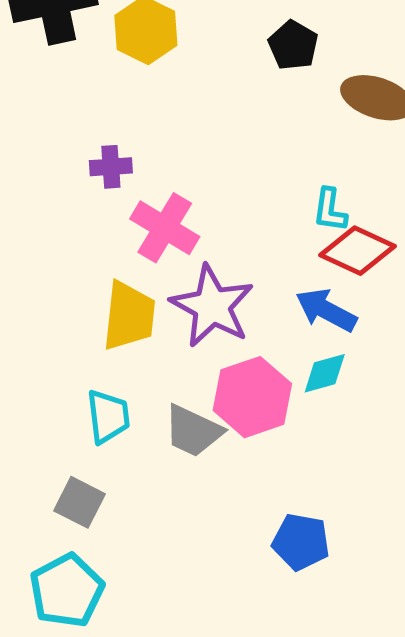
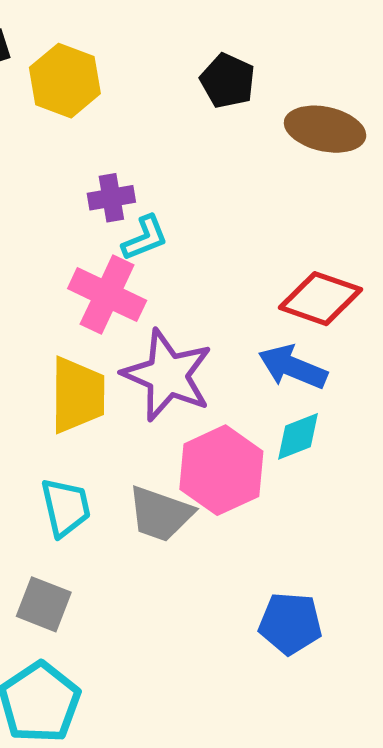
purple cross: (111, 167) -> (111, 198), moved
cyan L-shape: (330, 210) -> (145, 238), moved, turned -114

